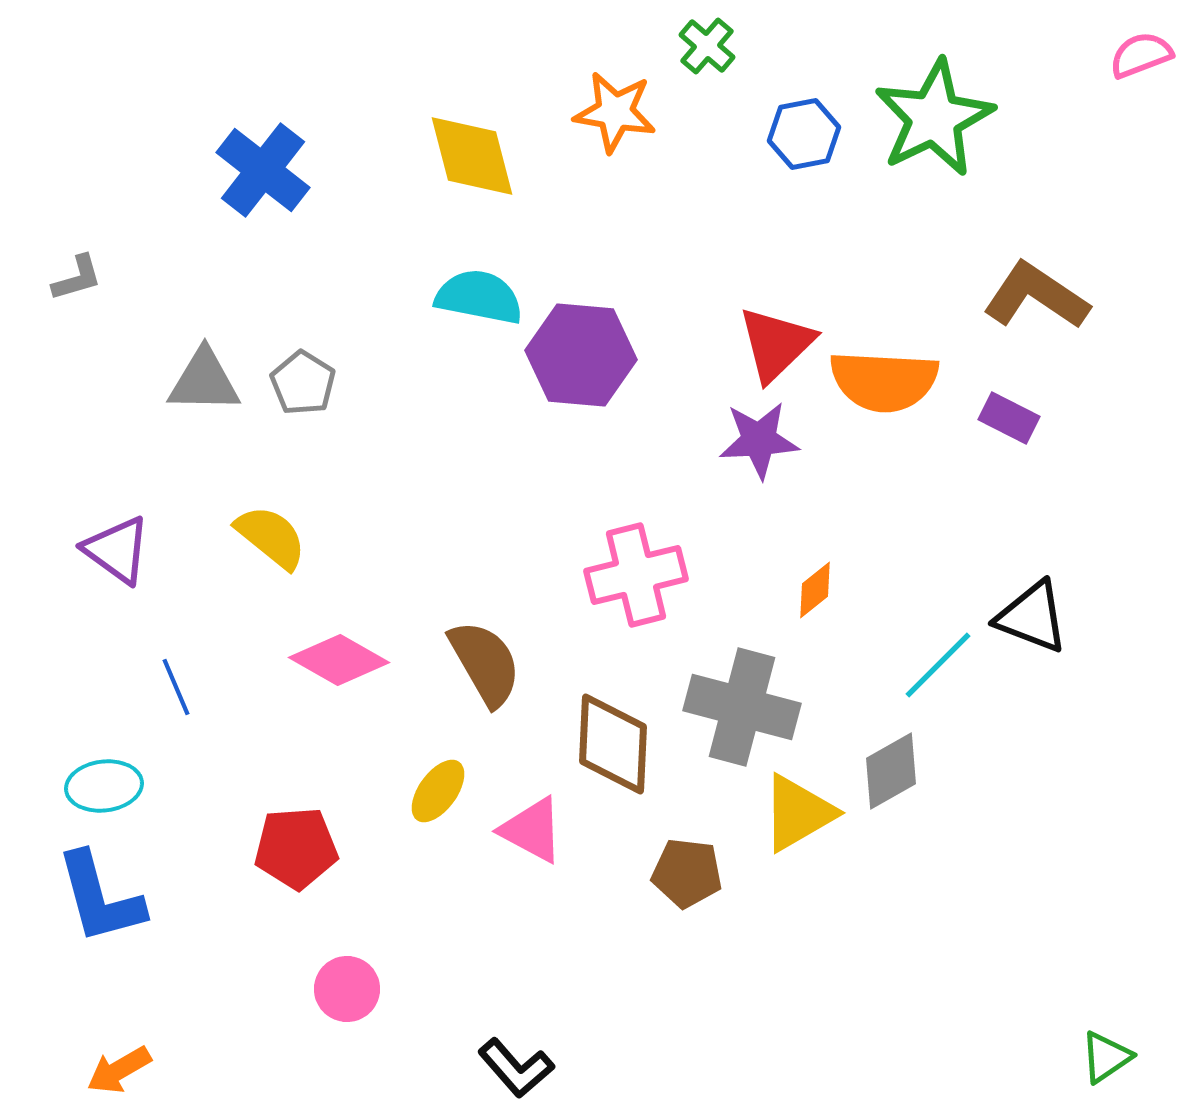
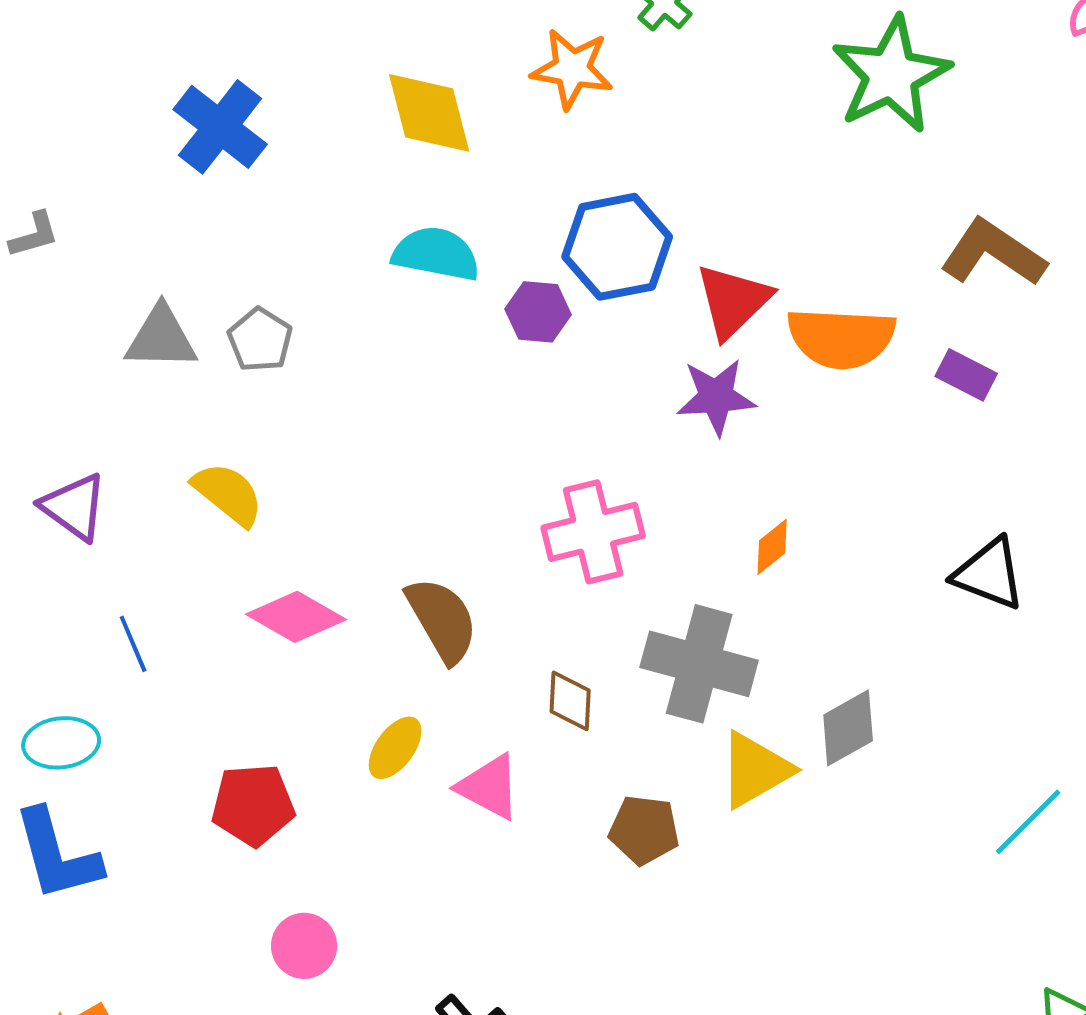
blue hexagon: (804, 134) -> (617, 247), moved, size x1.5
purple hexagon: (581, 355) -> (538, 312), size x0.6
cyan line: (938, 665) -> (1028, 822), moved
brown diamond: (613, 744) -> (570, 701), size x0.6

